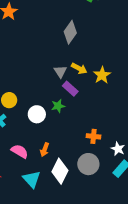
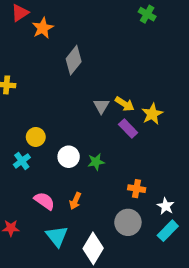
gray diamond: (70, 32) -> (74, 60), moved
purple rectangle: (70, 89) -> (128, 128), moved
green star: (58, 106) -> (96, 162), moved
white diamond: (60, 171) -> (93, 248), moved

